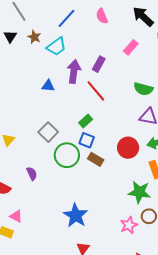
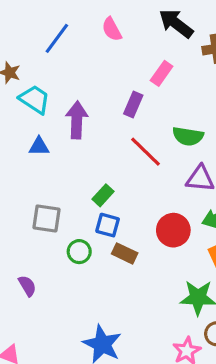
cyan trapezoid: (56, 46) -> (35, 99), moved, turned -105
purple rectangle: (99, 64) -> (133, 105), moved
red line: (96, 91) -> (146, 152), moved
gray square: (48, 132) -> (46, 219), turned -30
green circle: (67, 155) -> (79, 252), size x0.6

